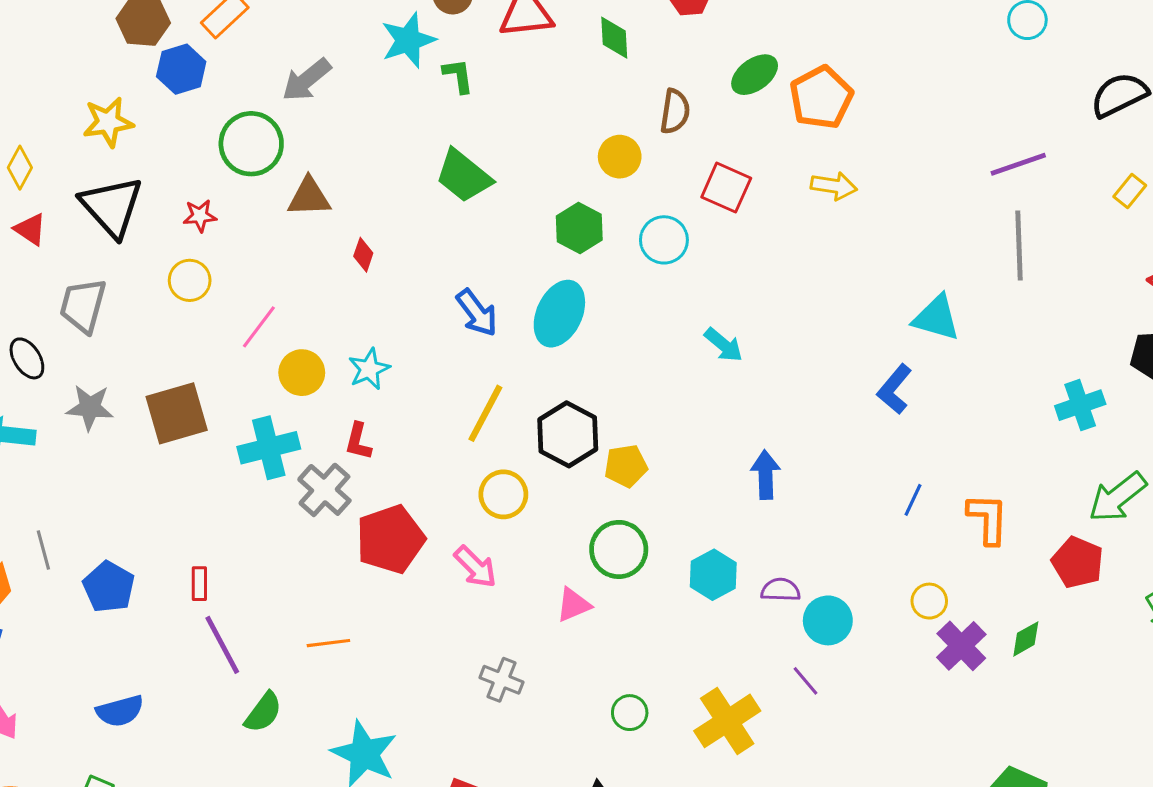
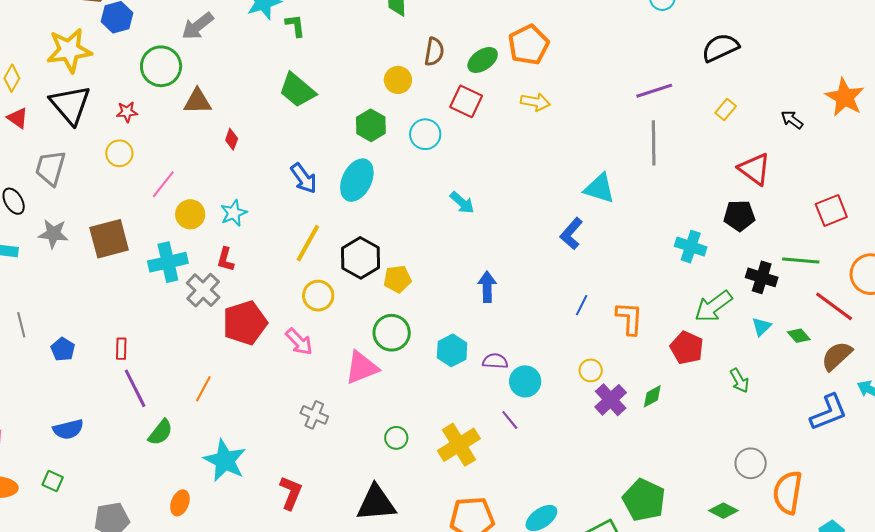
green ellipse: (755, 75) -> (483, 60), moved
yellow star: (108, 122) -> (69, 50), size x1.4
cyan cross: (1080, 405) -> (691, 247), turned 36
blue pentagon: (109, 587) -> (63, 349), size x0.7
pink triangle: (573, 605) -> (362, 368), size x1.5
orange line: (328, 643) -> (203, 389), turned -56

